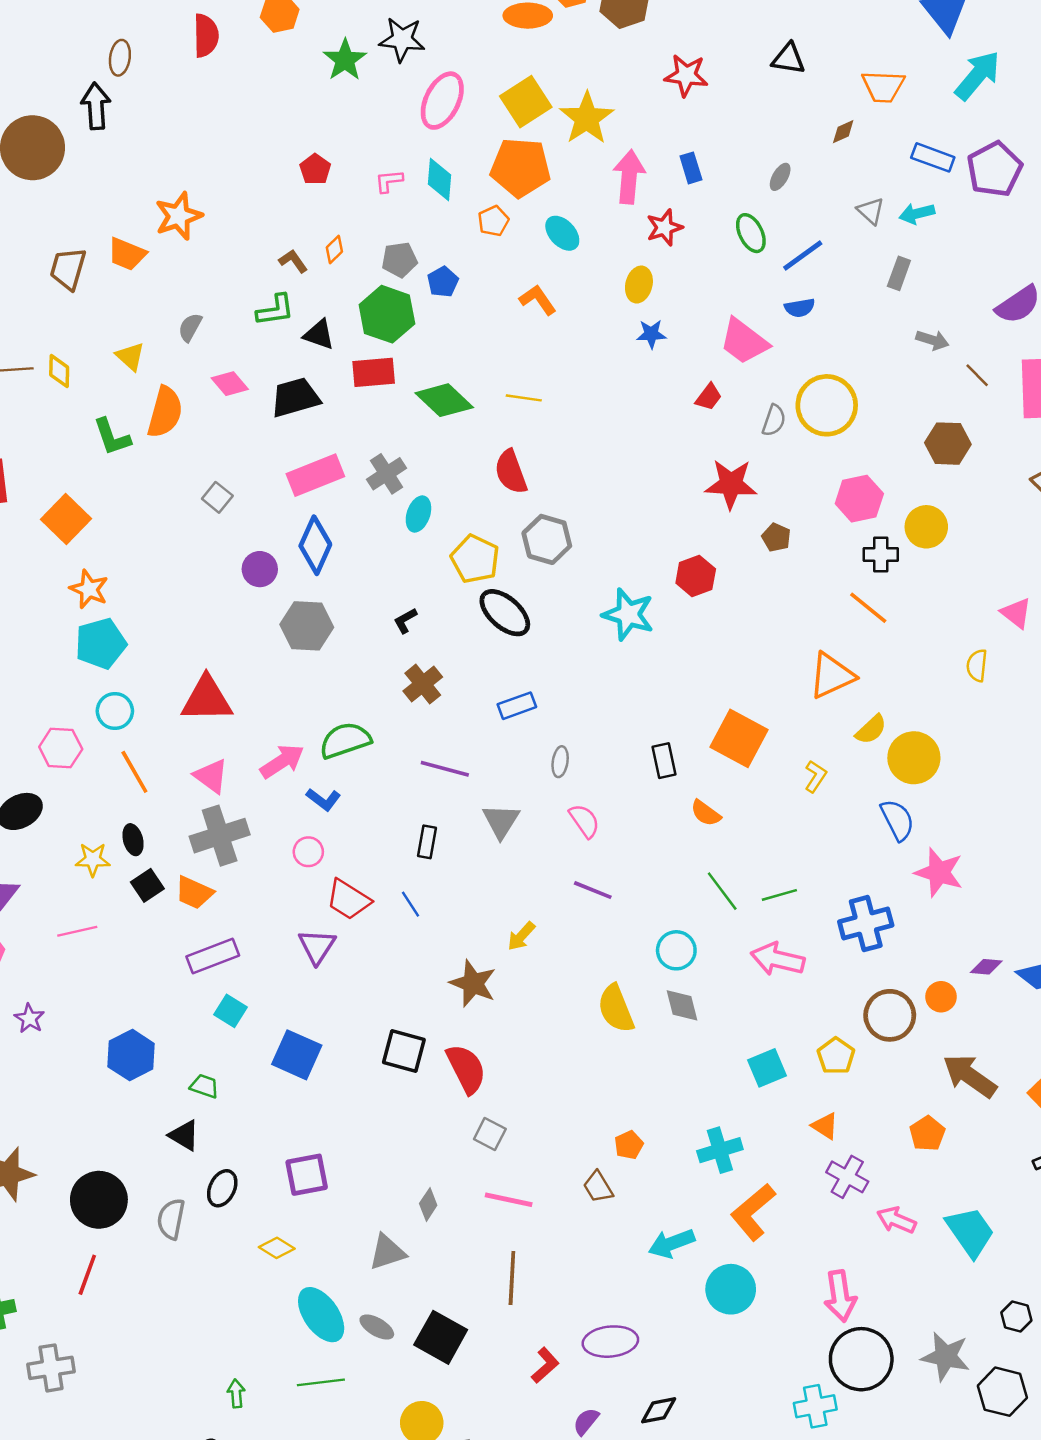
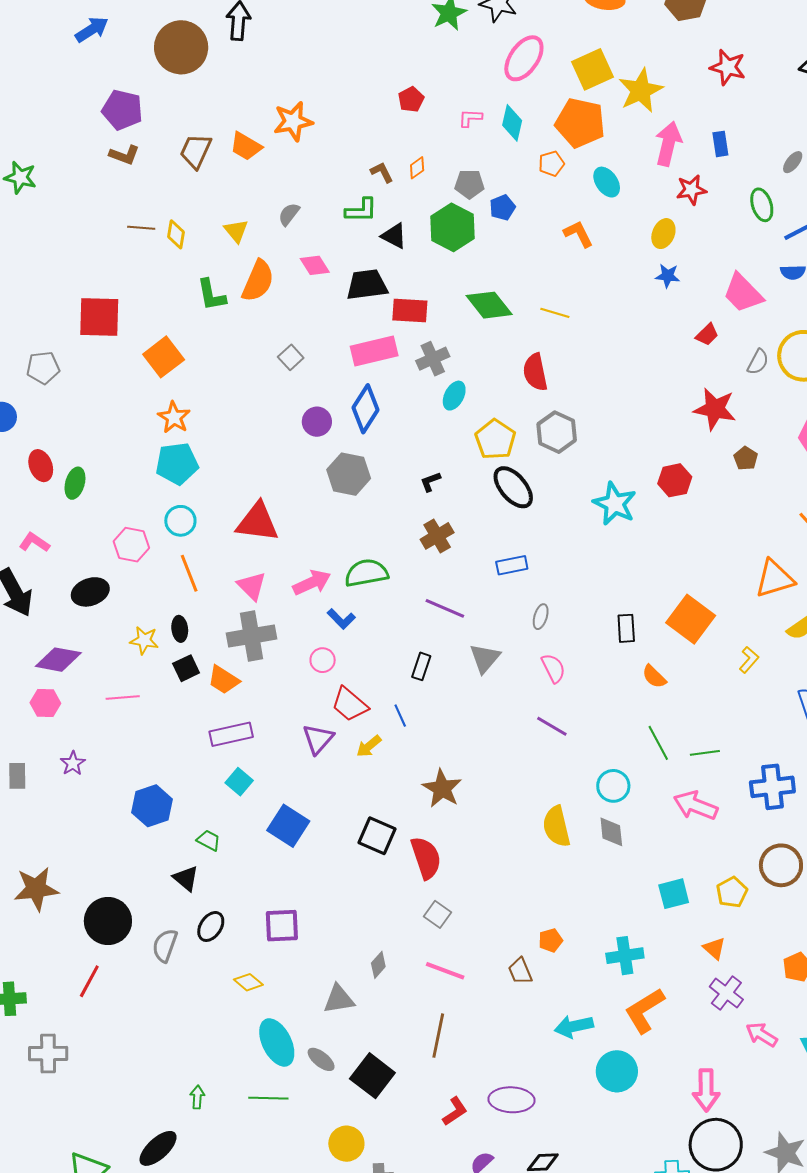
red rectangle: (374, 372) -> (410, 311), moved
yellow arrow: (521, 936) -> (369, 746), moved

